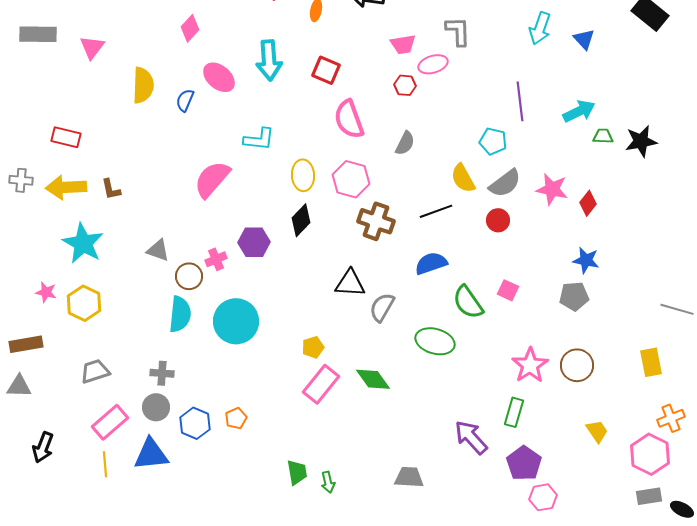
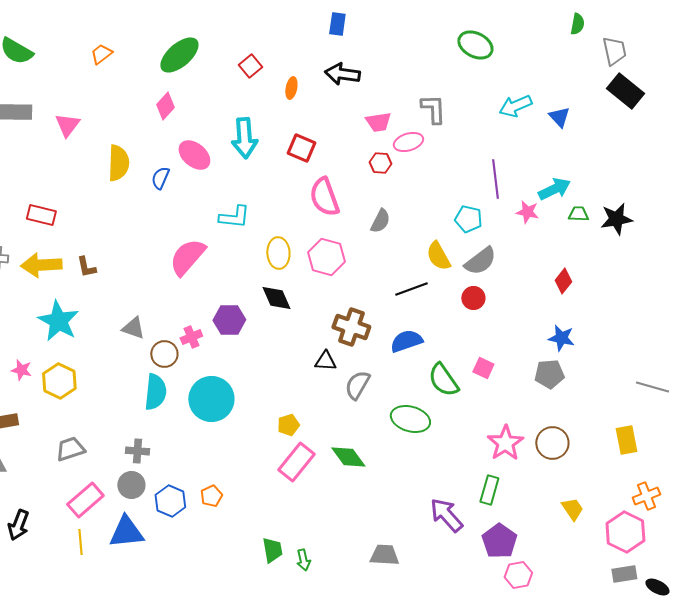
cyan arrow: (540, 28) -> (515, 106), turned 48
pink star: (552, 189) -> (527, 212), moved, size x0.7
black diamond: (301, 220) -> (276, 298), turned -68
brown cross: (376, 221) -> (351, 327), moved
black triangle: (350, 283) -> (325, 361), size x0.7

